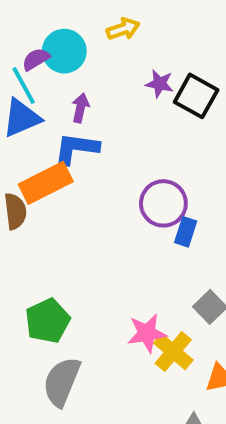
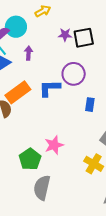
black square: (196, 96) -> (84, 38), turned -30
blue L-shape: (76, 148) -> (50, 88), moved
purple circle: (163, 203) -> (74, 74), moved
pink star: (147, 333) -> (54, 145), moved

